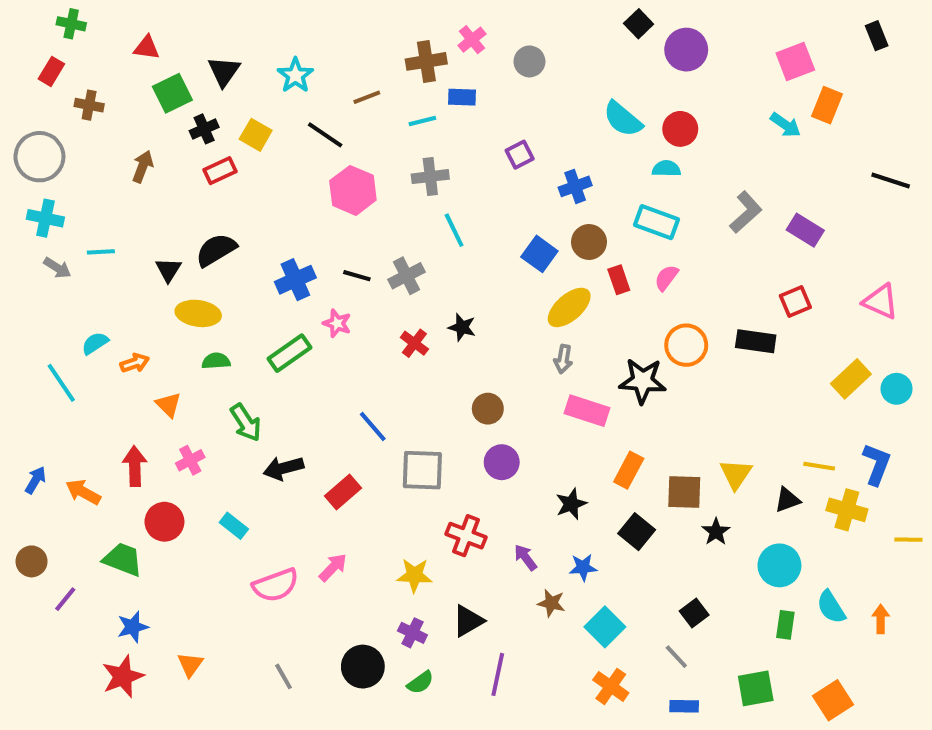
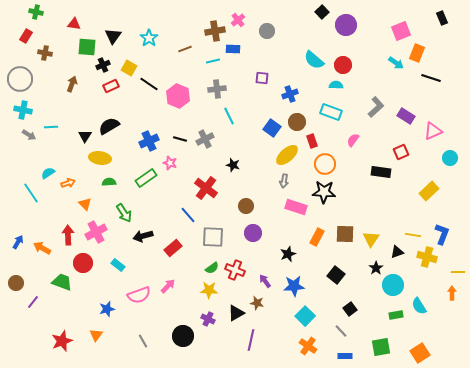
green square: (172, 93) -> (87, 47), turned 30
black line: (325, 135) -> (149, 84), moved
purple square: (520, 155) -> (262, 78), turned 32
black line: (891, 180) -> (431, 78), moved
pink semicircle: (666, 278) -> (353, 140), moved
pink triangle: (881, 302) -> (433, 131), moved, turned -48
red cross: (414, 343) -> (206, 188), moved, size x1.6
orange circle: (686, 345) -> (325, 164), moved
cyan circle: (897, 389) -> (450, 158), moved
pink cross: (190, 460) -> (96, 232), size x1.5
brown square: (684, 492) -> (345, 234), moved
black square: (637, 532) -> (336, 275), moved
black star: (716, 532) -> (376, 268), moved
blue star: (583, 567) -> (294, 286), size x1.5
brown star: (551, 603) -> (257, 303), moved
orange arrow: (881, 619) -> (452, 293), moved
green rectangle: (785, 625) -> (396, 315), turned 72
blue star: (133, 627) -> (107, 309), moved
green semicircle: (420, 682) -> (212, 268), moved

